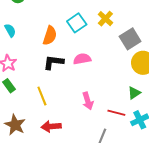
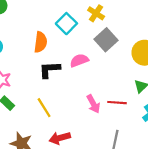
gray square: (130, 39) -> (106, 40), moved
red line: (116, 113) -> (117, 103), moved

